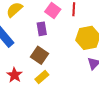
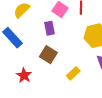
yellow rectangle: (42, 77) -> (73, 73), moved

